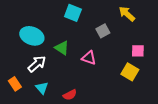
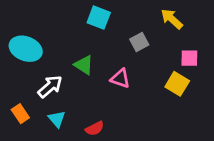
cyan ellipse: (32, 36) -> (26, 49), moved
pink square: (138, 51) -> (189, 58), moved
yellow square: (130, 72) -> (177, 84), moved

